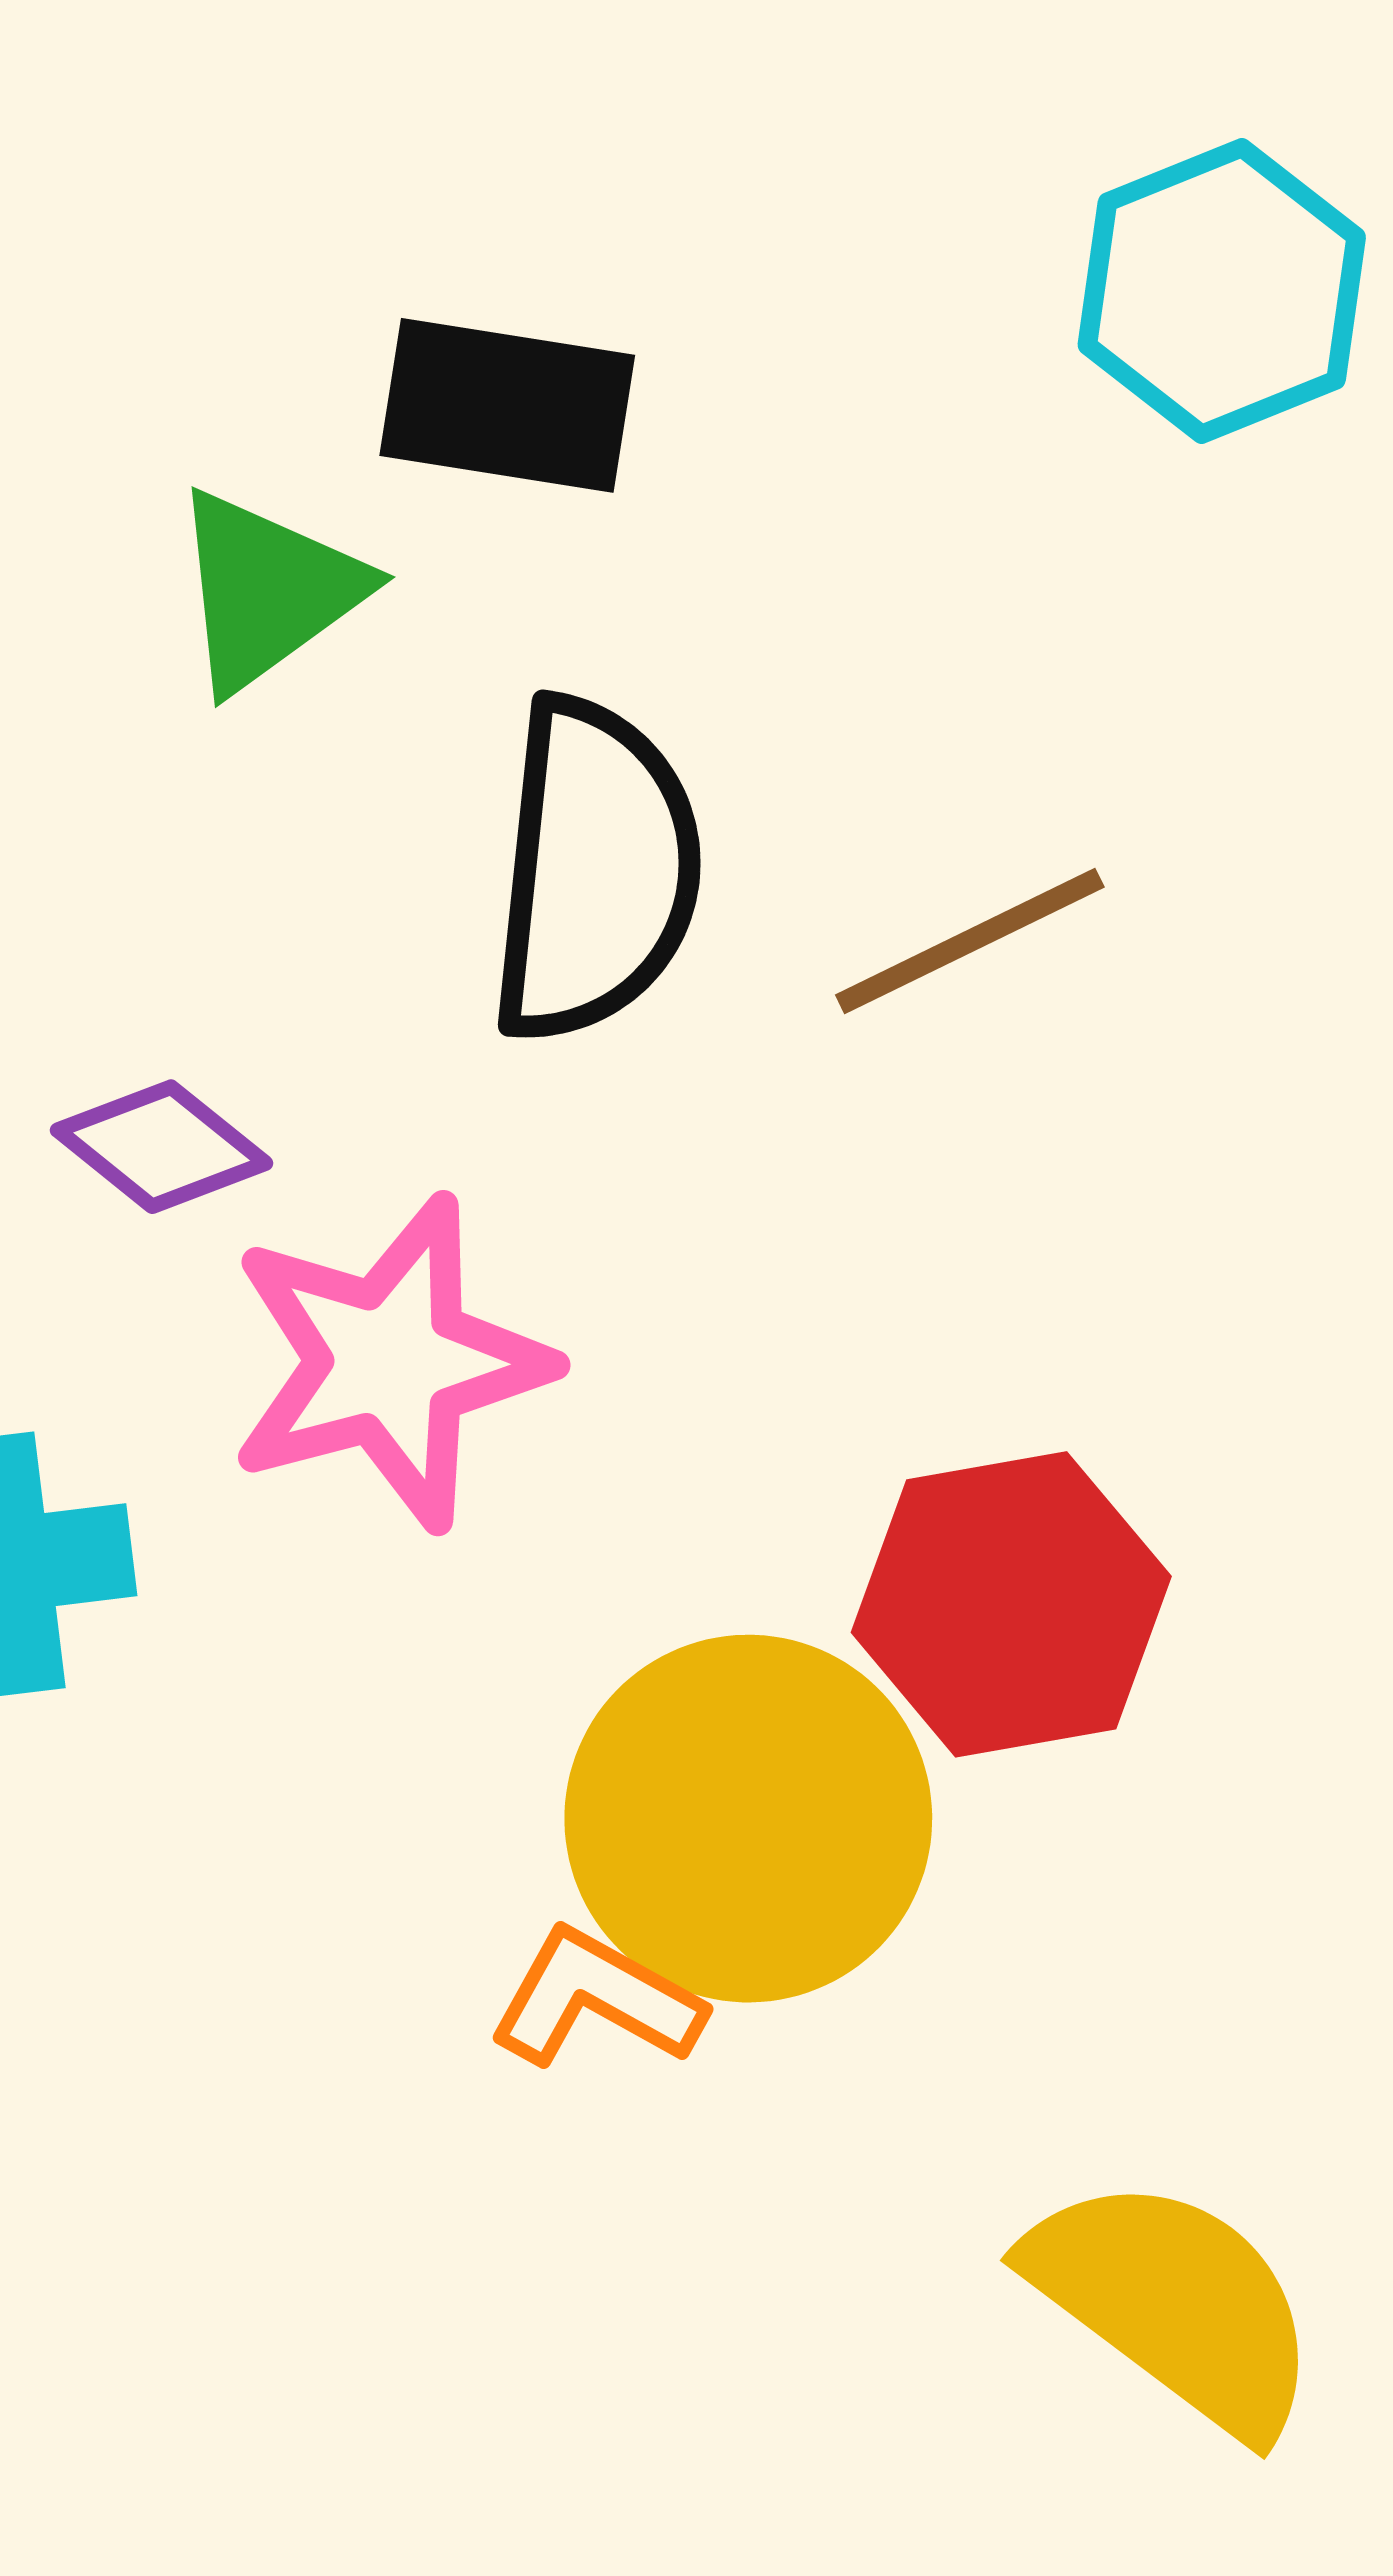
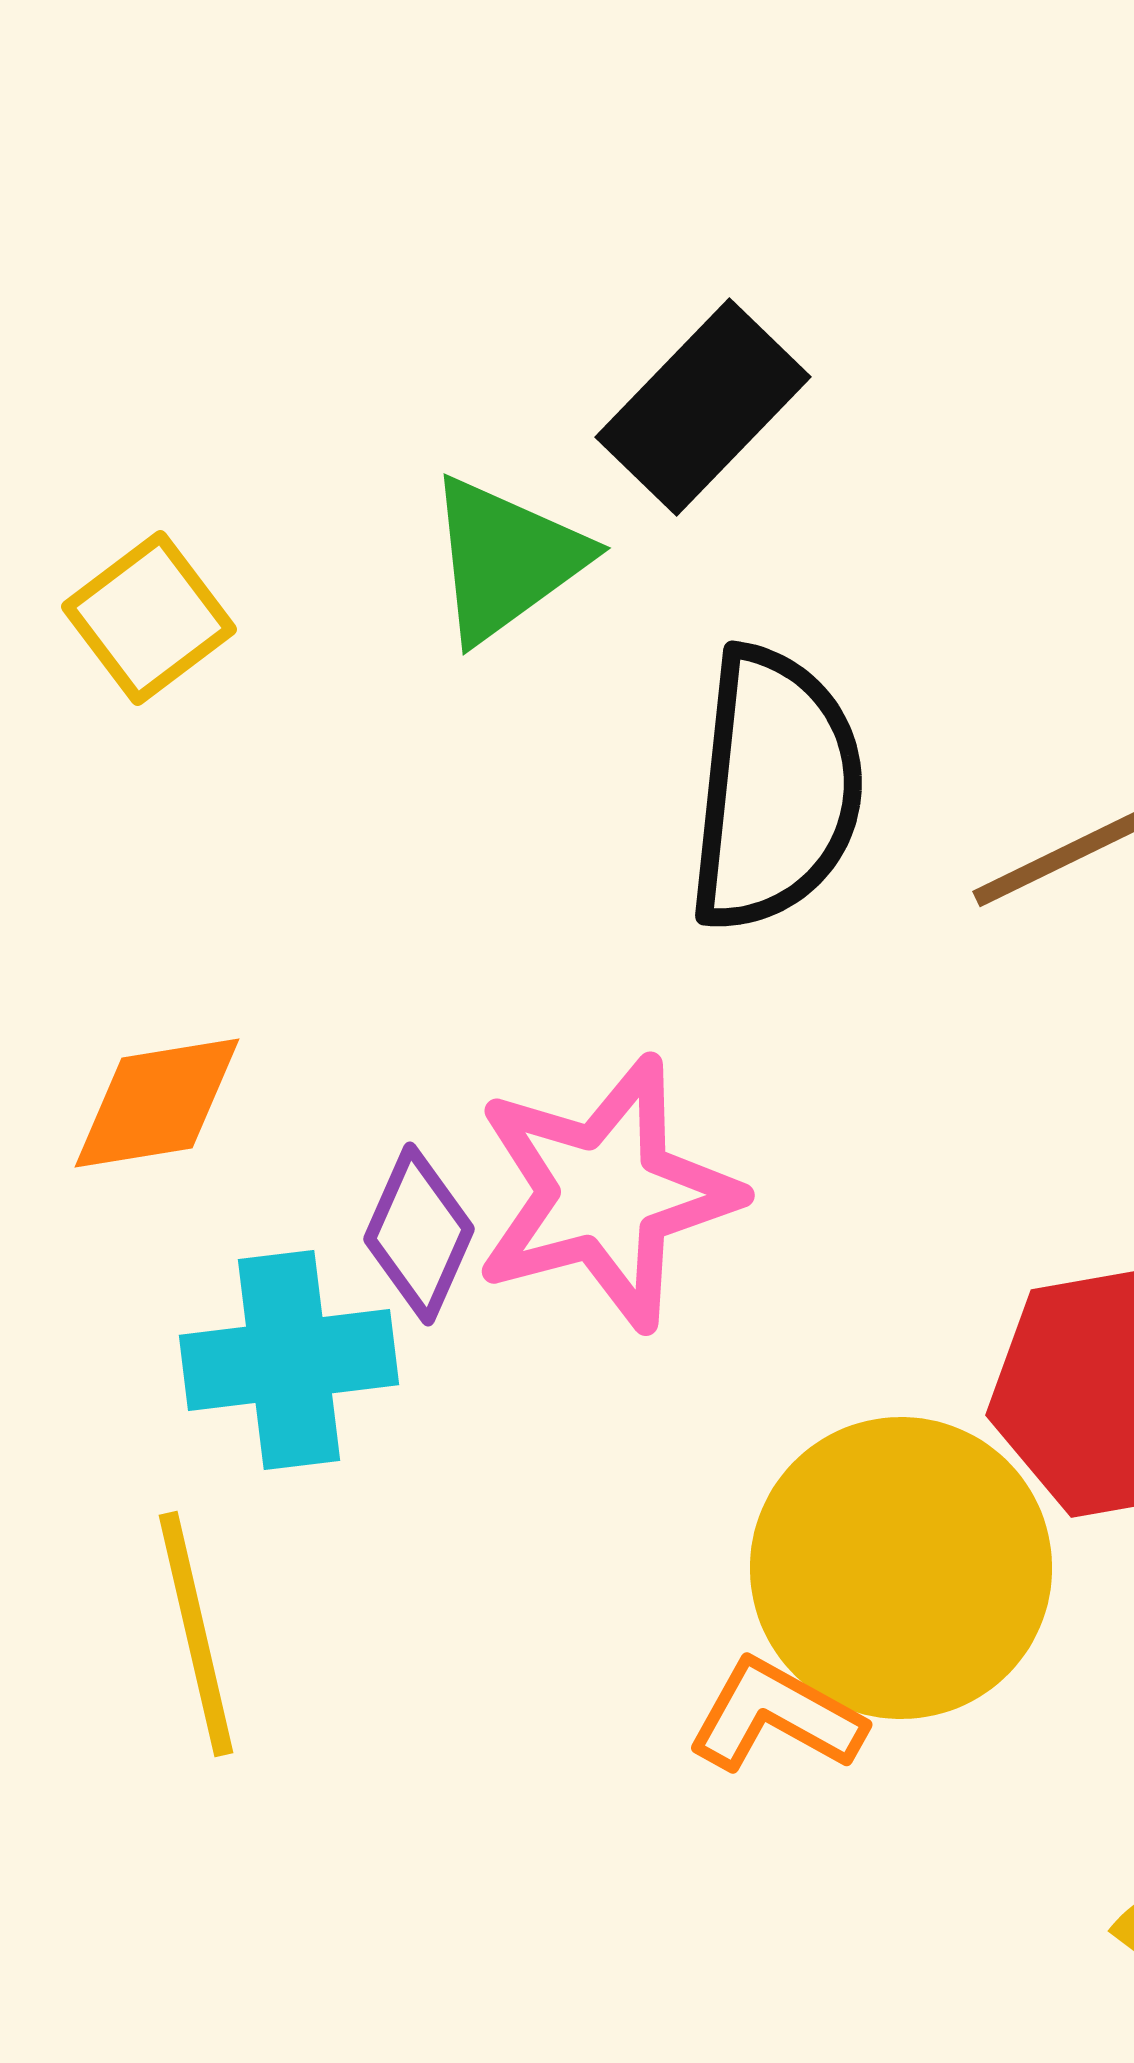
black rectangle: (507, 405) -> (703, 407), turned -55
purple diamond: (162, 1147) -> (419, 1234), moved, turned 75

